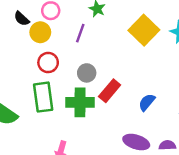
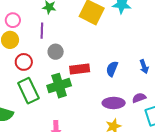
gray circle: (87, 73) -> (56, 52), moved
red rectangle: (110, 91) -> (80, 69), turned 60

